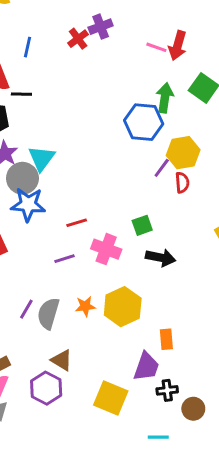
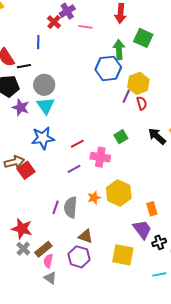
blue line: (28, 47) -> (38, 42), moved
pink line: (156, 47) -> (85, 27), moved
gray circle: (22, 178) -> (44, 85), moved
black arrow: (161, 258) -> (157, 136), moved, turned -138
purple trapezoid: (146, 367) -> (142, 229), turned -45

